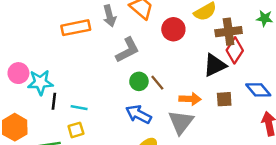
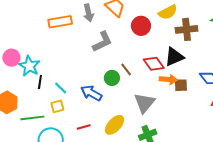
red diamond: (235, 50) -> (154, 64), moved, turned -70
green circle: (139, 81) -> (112, 78), moved
cyan star: (40, 82) -> (29, 66), turned 30
orange arrow: (190, 99) -> (168, 79), moved
cyan line: (79, 108) -> (61, 88), turned 32
blue arrow: (138, 114) -> (91, 93), moved

